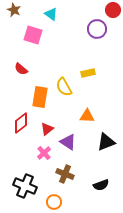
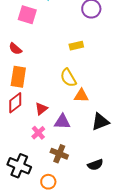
yellow rectangle: (88, 73) -> (76, 46), moved
yellow semicircle: (64, 87) -> (68, 78), moved
orange rectangle: (40, 97) -> (18, 77), moved
purple triangle: (68, 142) -> (62, 122), turned -30

